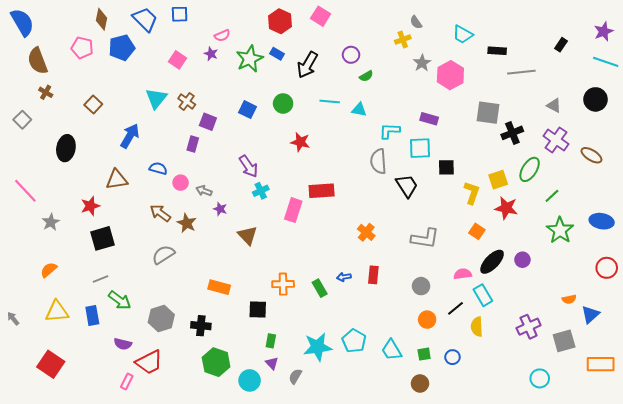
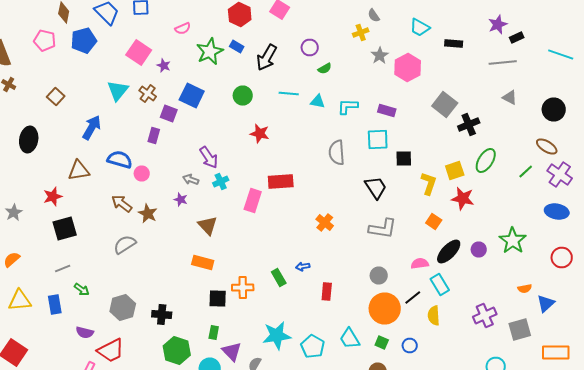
purple star: (604, 31) -> (498, 24), moved
black rectangle: (561, 45) -> (517, 38), turned 32
purple star: (211, 54) -> (164, 66), moved
pink square: (178, 60) -> (139, 52), size x1.4
gray line: (521, 72) -> (503, 62), moved
black circle: (596, 99) -> (554, 110), moved
blue square: (248, 110) -> (192, 96), moved, size x1.4
gray square: (488, 113) -> (445, 104), turned 30
cyan L-shape: (390, 131) -> (348, 106), moved
purple cross: (556, 140) -> (560, 174), moved
blue semicircle: (158, 168) -> (120, 160), size x1.4
black trapezoid: (407, 186) -> (376, 188), moved
gray arrow: (204, 191) -> (191, 180), moved
green line: (552, 196) -> (526, 172), moved
green star: (560, 230) -> (513, 240), moved
red rectangle: (373, 275) -> (327, 292), moved
orange cross: (283, 284) -> (243, 288), moved
orange rectangle: (219, 287) -> (203, 262), moved
green arrow: (120, 300) -> (82, 290), size x0.7
orange circle: (427, 320) -> (385, 308), size x1.8
green rectangle: (271, 341) -> (214, 332), moved
cyan pentagon: (354, 341) -> (313, 346), moved
green square: (424, 354) -> (382, 342), turned 32
purple triangle: (272, 363) -> (232, 352), size x1.5

